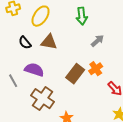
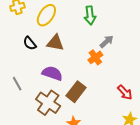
orange cross: (96, 69) -> (95, 57), moved
purple semicircle: (34, 70) -> (52, 73), moved
brown rectangle: (75, 74) -> (76, 92), moved

